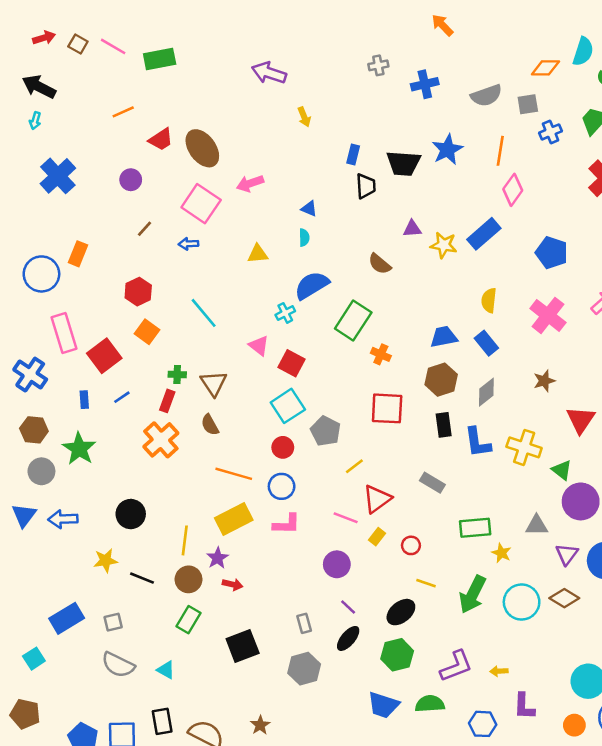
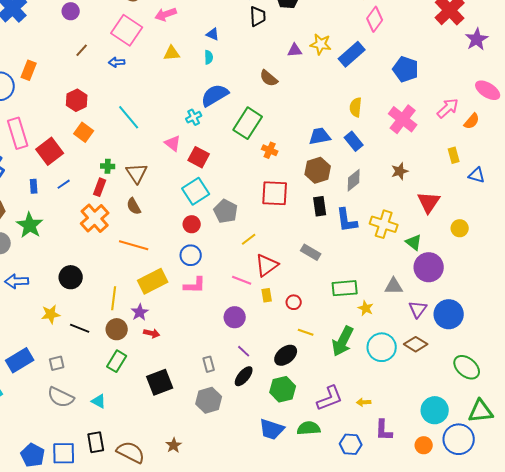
yellow star: (444, 245) -> (321, 44), moved
yellow triangle: (258, 254) -> (172, 53), moved
orange line: (234, 474) -> (134, 245), moved
yellow rectangle: (377, 537) -> (267, 295), turned -48

